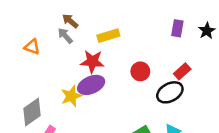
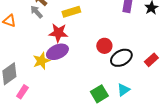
red circle: (140, 71) -> (104, 46), moved
red rectangle: (182, 71) -> (151, 60), moved

